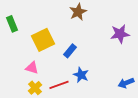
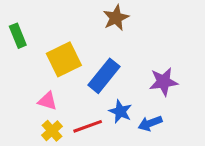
purple star: (120, 34) -> (163, 82), moved
blue rectangle: (70, 51) -> (104, 76), size x1.6
blue arrow: (126, 83) -> (150, 123), moved

